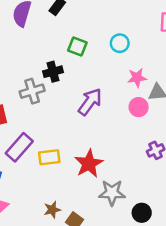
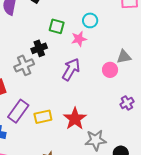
pink star: (137, 78) -> (79, 39), moved

